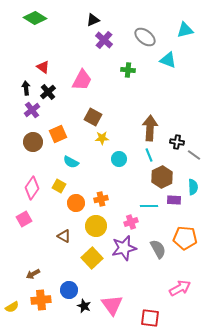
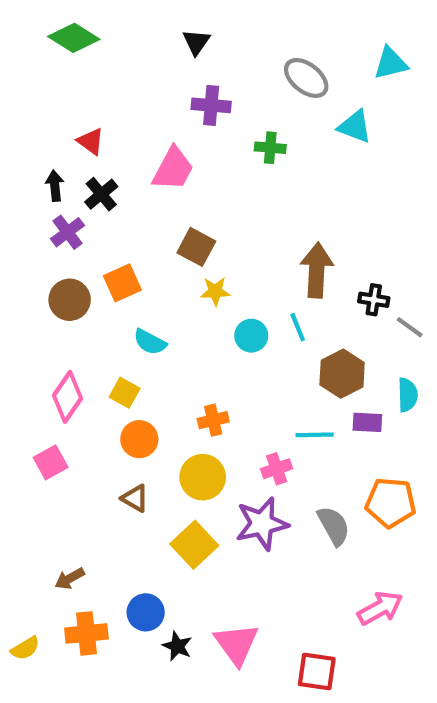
black triangle: (93, 20) -> (196, 42), turned -32
purple cross: (104, 40) -> (211, 105), moved, turned -36
cyan line: (149, 155) -> (298, 327), moved
orange circle: (76, 203) -> (139, 439), moved

